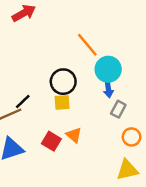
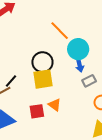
yellow square: (62, 102) -> (43, 79), size x1.5
gray rectangle: (118, 109) -> (89, 81), turned 40
red square: (51, 141) -> (37, 111), turned -35

